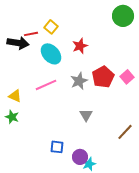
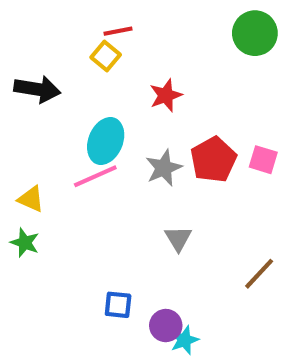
red line: (31, 34) -> (118, 31), moved
cyan ellipse: (51, 54) -> (106, 141), moved, turned 65
pink square: (127, 77) -> (263, 160), turned -32

